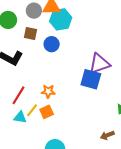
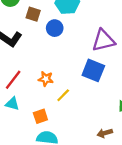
purple triangle: (99, 64) -> (103, 40), moved
yellow line: (32, 110) -> (63, 95), moved
orange square: (47, 112) -> (40, 116), moved

